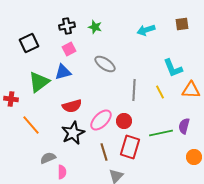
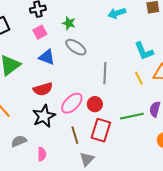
green star: (95, 27) -> (69, 23), moved
blue triangle: (63, 72) -> (47, 57), moved, turned 36
yellow line: (160, 92) -> (139, 78), moved
pink semicircle: (62, 172) -> (42, 154), moved

